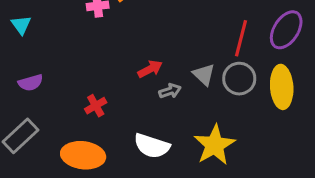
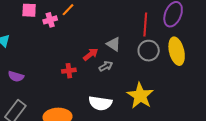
gray triangle: (204, 74) -> (114, 44), moved
purple semicircle: (31, 83) -> (16, 76), turned 42
red cross: (96, 106) -> (69, 71), moved, turned 32

